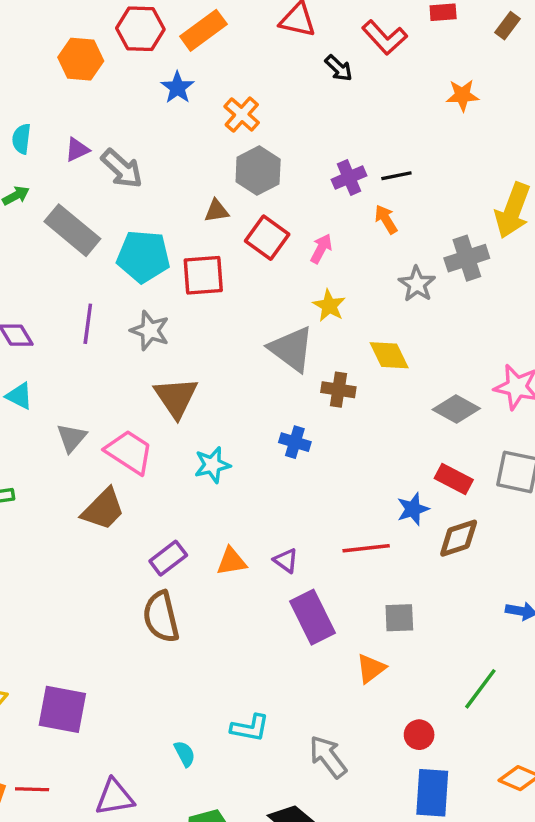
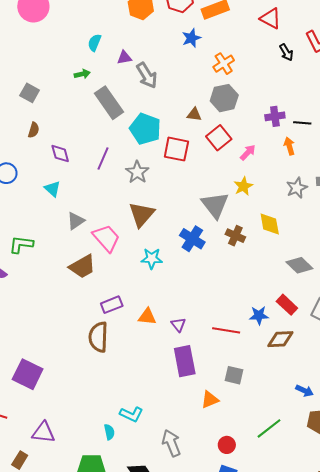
blue cross: (295, 442) -> (192, 239), moved, size x1.4
cyan semicircle: (185, 754) -> (109, 432), moved

